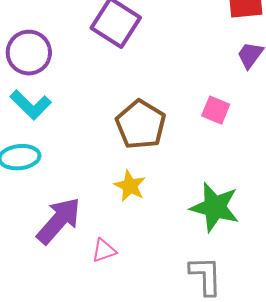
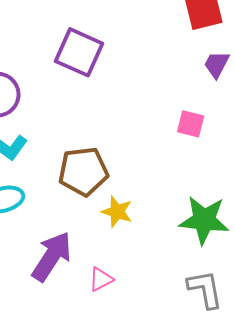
brown pentagon: (141, 124) -> (83, 171), moved, turned -30

